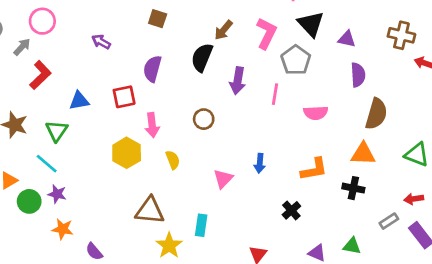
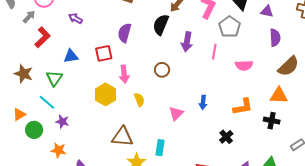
purple arrow: (101, 42) -> (76, 18), moved
brown semicircle: (376, 114) -> (288, 66), turned 30
purple star: (57, 194) -> (62, 122), moved

